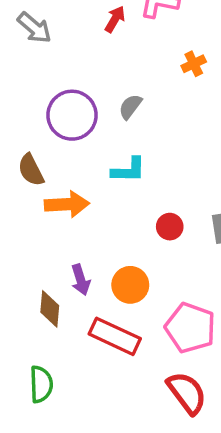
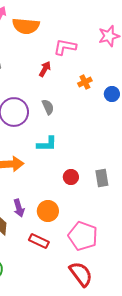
red arrow: (115, 19) -> (45, 69), moved
gray semicircle: (130, 107) -> (48, 107), turned 119
red rectangle: (115, 336) -> (39, 241), size x0.7

